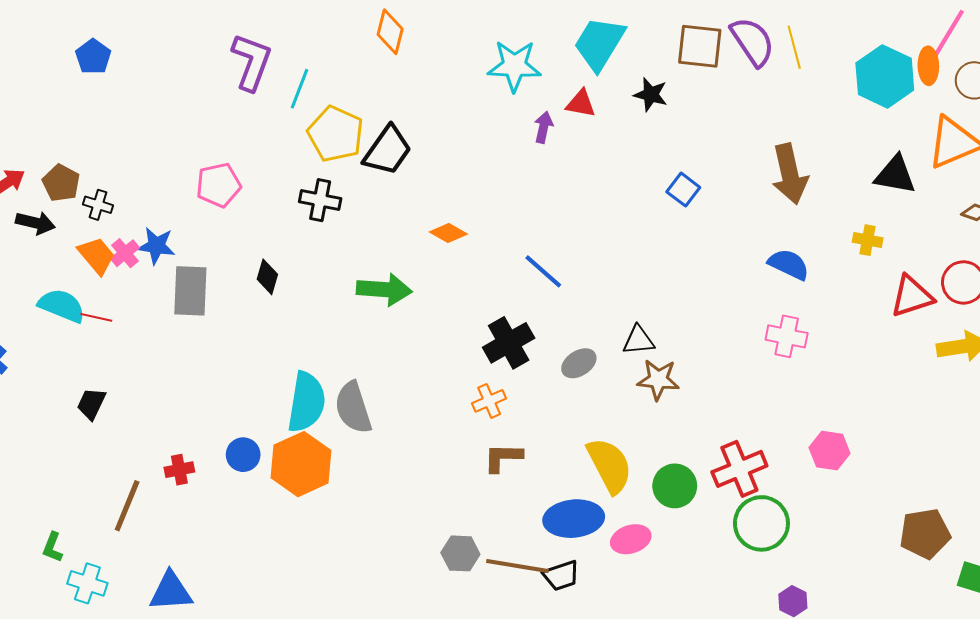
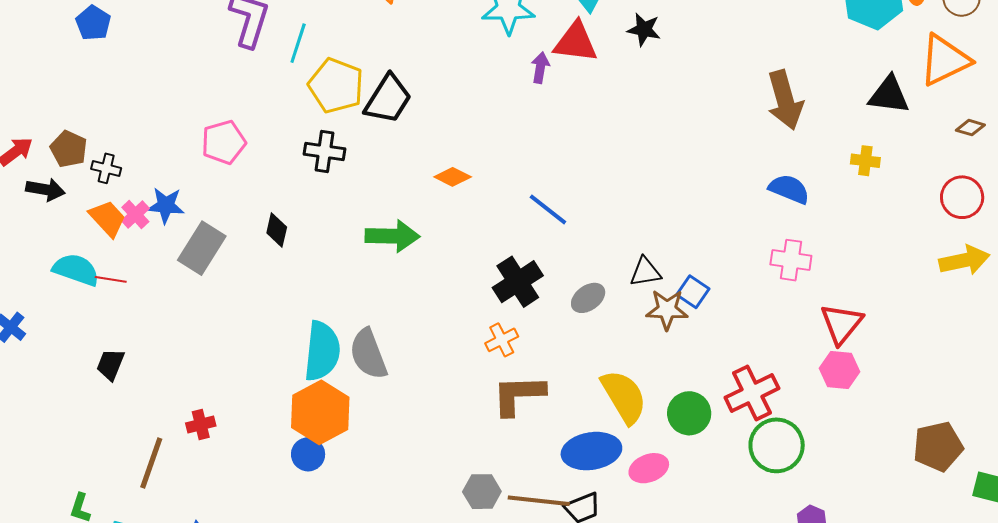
red triangle: (581, 104) -> (576, 42), size x1.5
blue square: (683, 190) -> (693, 292), moved
gray rectangle: (190, 291) -> (202, 248), turned 33
red triangle: (912, 296) -> (841, 324), moved, turned -30
blue circle: (243, 455) -> (308, 454), moved
brown L-shape: (503, 458) -> (518, 395), size x1.4

